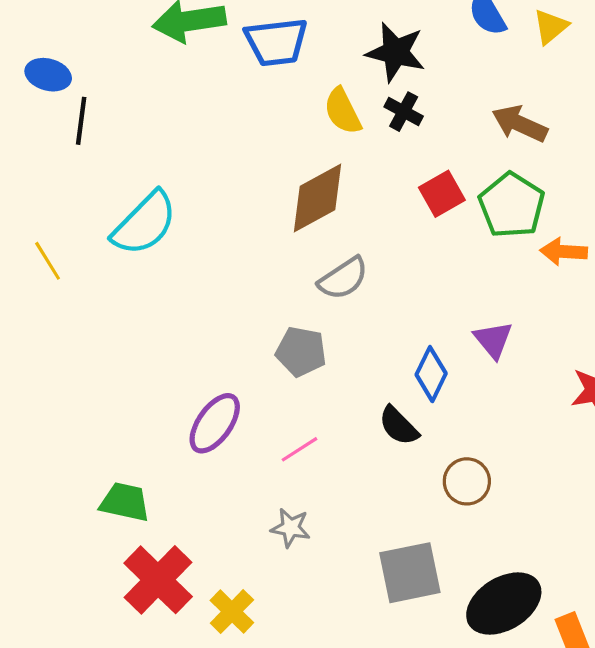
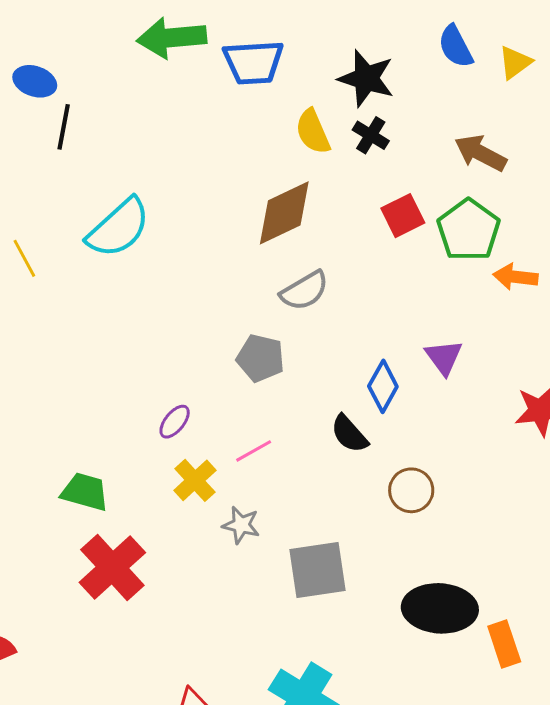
purple ellipse: (215, 423) -> (175, 422), size x0.6
gray square: (410, 573) -> (317, 570), moved
black ellipse: (504, 604) -> (440, 608), turned 32
yellow cross: (232, 612) -> (195, 480), moved

